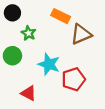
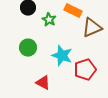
green star: (29, 33) -> (49, 20), moved

